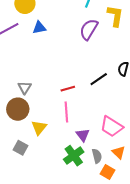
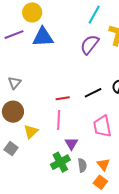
blue triangle: (39, 28) -> (43, 37), size x1.6
gray triangle: (25, 88) -> (14, 83), moved
pink trapezoid: (112, 127) -> (102, 126), moved, turned 40
orange square: (107, 172) -> (100, 182), moved

